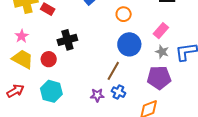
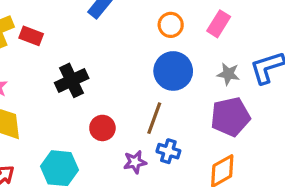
orange circle: (124, 14) -> (171, 25), moved
pink rectangle: (161, 31) -> (219, 24), moved
red circle: (49, 59) -> (102, 128), moved

